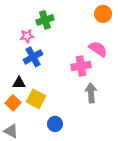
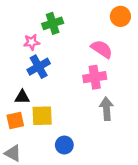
pink semicircle: (98, 49) -> (102, 49), moved
yellow square: (36, 99) -> (42, 116), turned -30
orange square: (13, 103) -> (15, 120), turned 35

